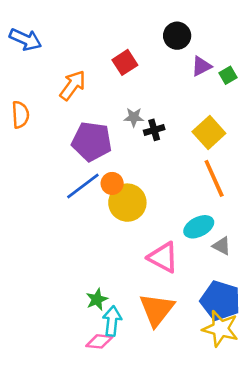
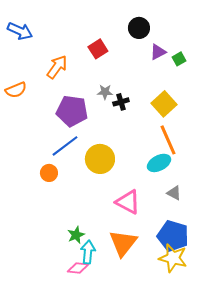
orange semicircle: (20, 115) -> (16, 90), turned 70
orange circle: (112, 183) -> (49, 173), moved
cyan ellipse: (199, 227) -> (159, 163), moved

